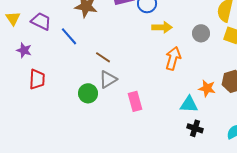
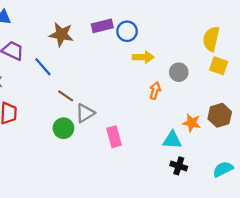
gray circle: (201, 33) -> (179, 72), moved
brown line: (103, 57) -> (66, 96), moved
orange arrow: (173, 58) -> (155, 91), size x0.7

